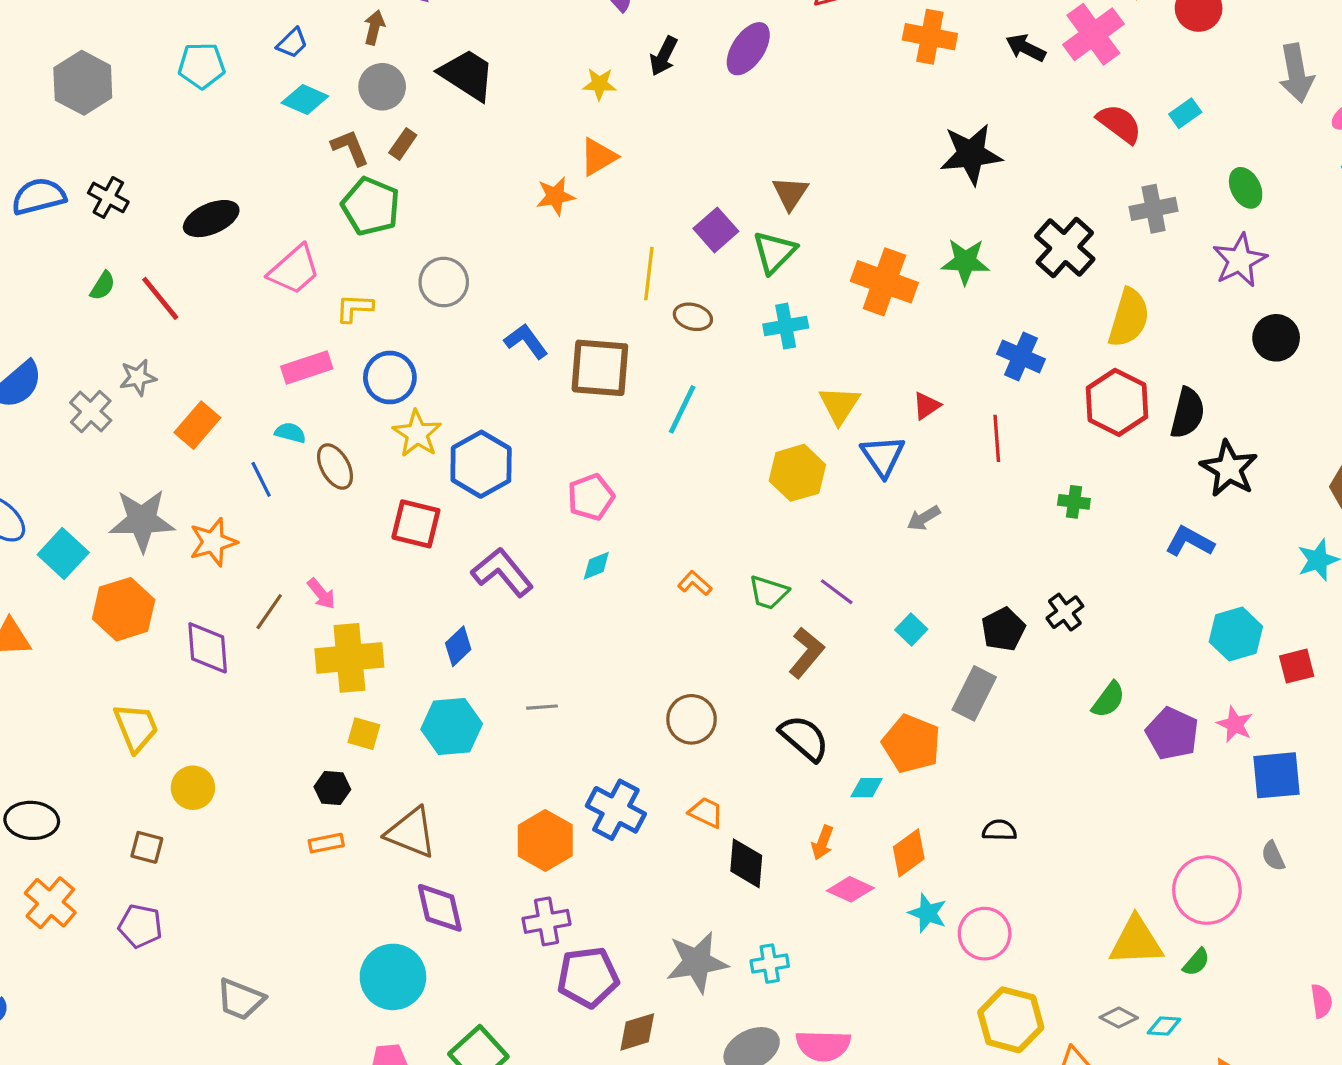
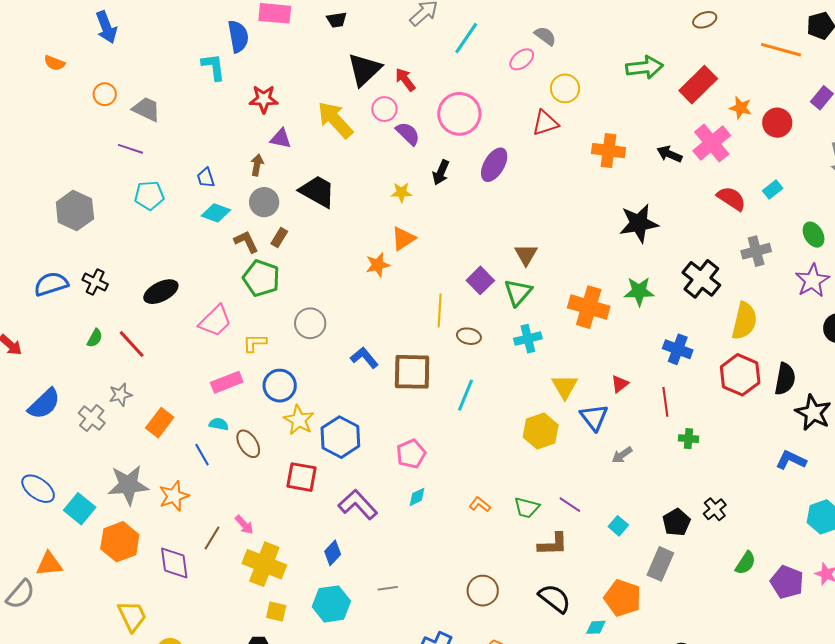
blue trapezoid: (292, 43) -> (206, 178), turned 120
green cross: (1074, 502) -> (688, 439), moved
brown L-shape: (806, 653) -> (553, 544), turned 52
yellow cross: (349, 658) -> (264, 564), turned 30

